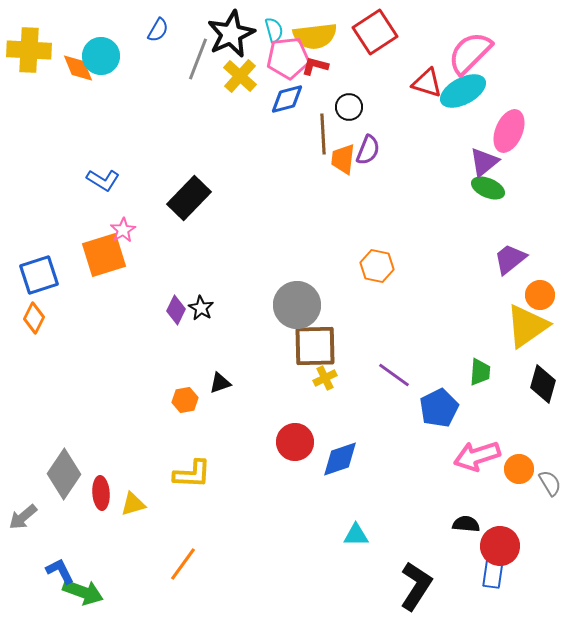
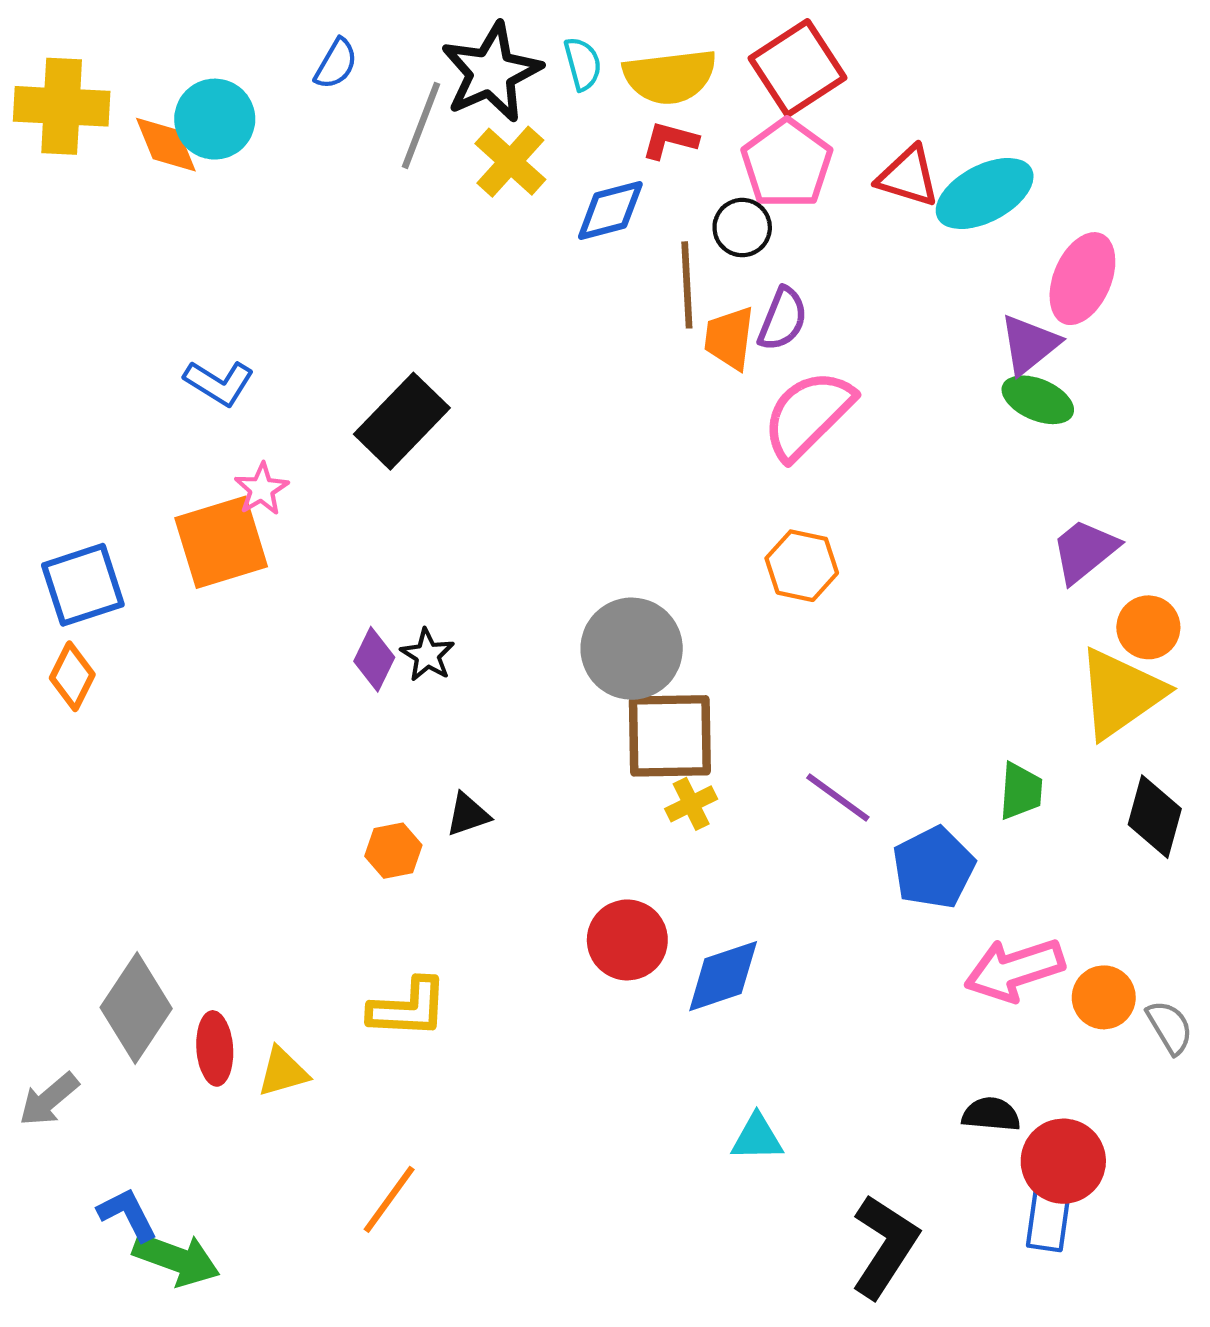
pink semicircle: (470, 53) -> (808, 415), moved
pink pentagon: (288, 58) -> (787, 164), moved, turned -30

